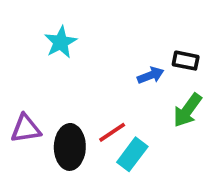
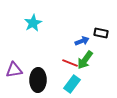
green arrow: (187, 110) -> (85, 60), moved
red line: (112, 132) -> (70, 63), moved, turned 56

